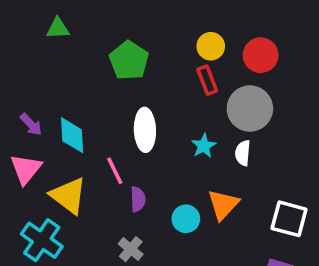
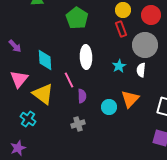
purple arrow: (31, 125) -> (15, 46), moved
cyan cross: (42, 240) -> (28, 119), size x0.7
gray cross: (131, 249) -> (78, 124), turned 32

